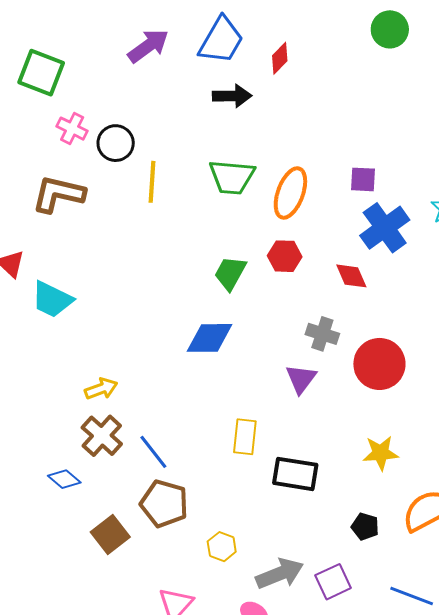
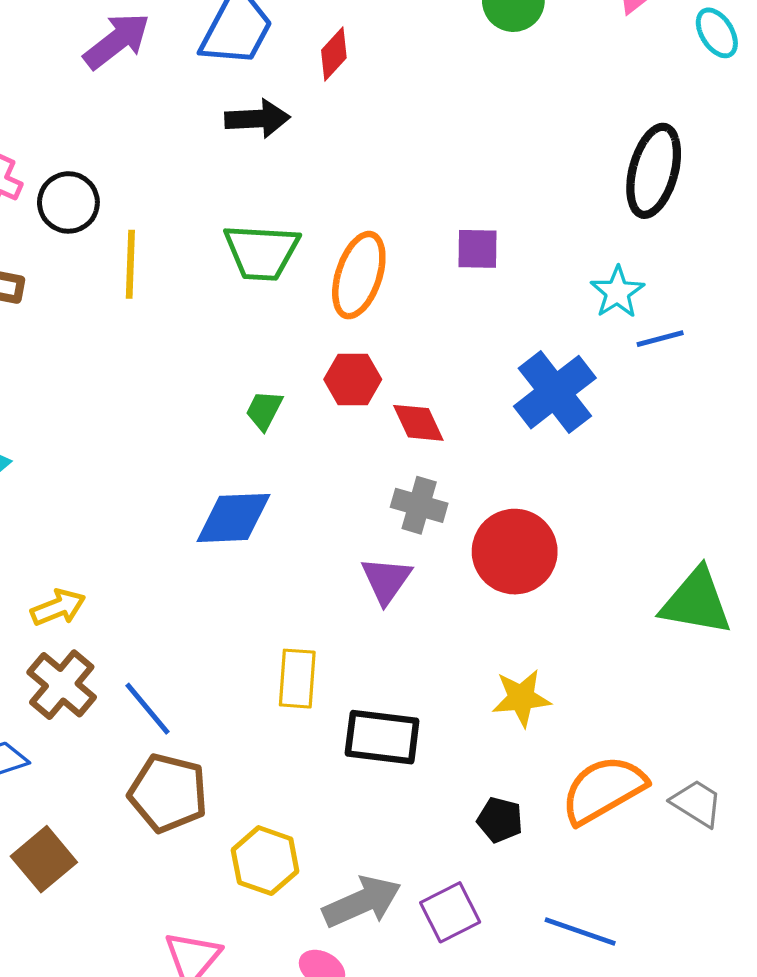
blue cross: (385, 228) -> (555, 392), moved
green trapezoid: (230, 273) -> (264, 410), size x0.7
red diamond: (351, 276) -> (418, 423), moved
brown square: (110, 534) -> (44, 859), moved
yellow hexagon: (222, 547) -> (265, 861), size x1.4

